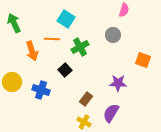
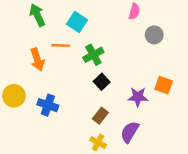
pink semicircle: (124, 10) -> (134, 12), moved
green arrow: (14, 23) -> (37, 15), moved
gray circle: (113, 35) -> (154, 35), moved
orange square: (143, 60) -> (164, 85), moved
black square: (65, 70) -> (102, 82), moved

